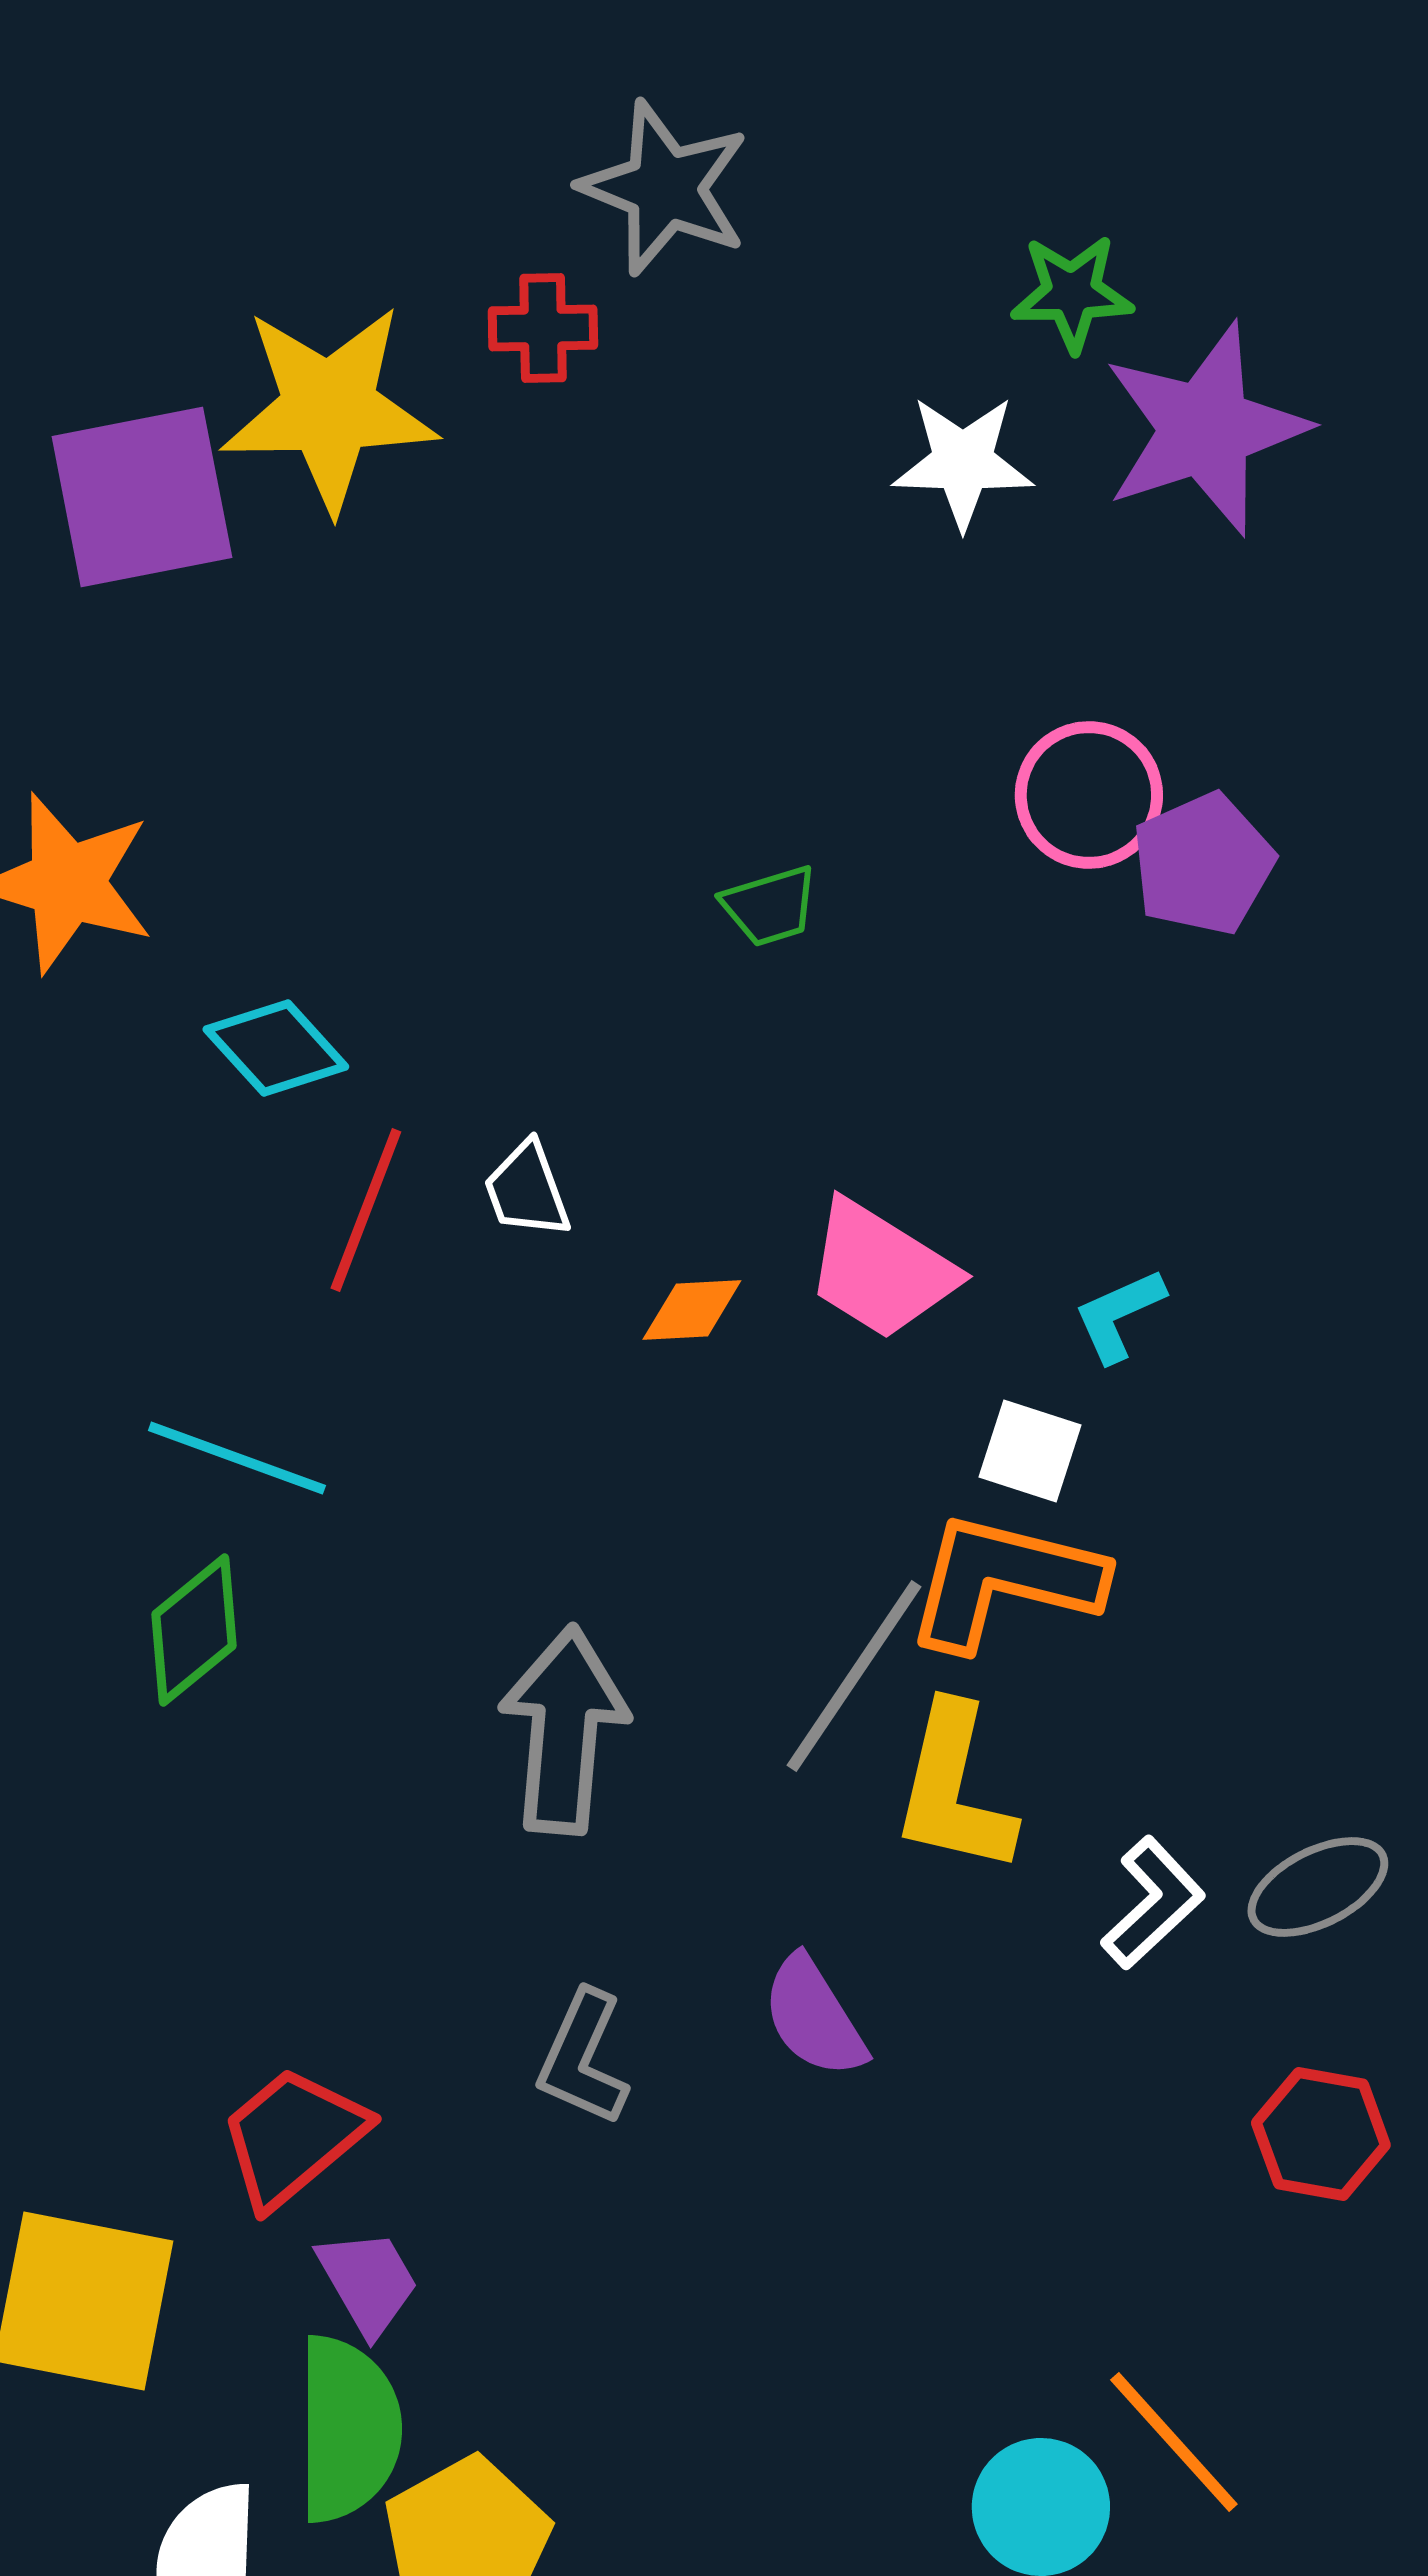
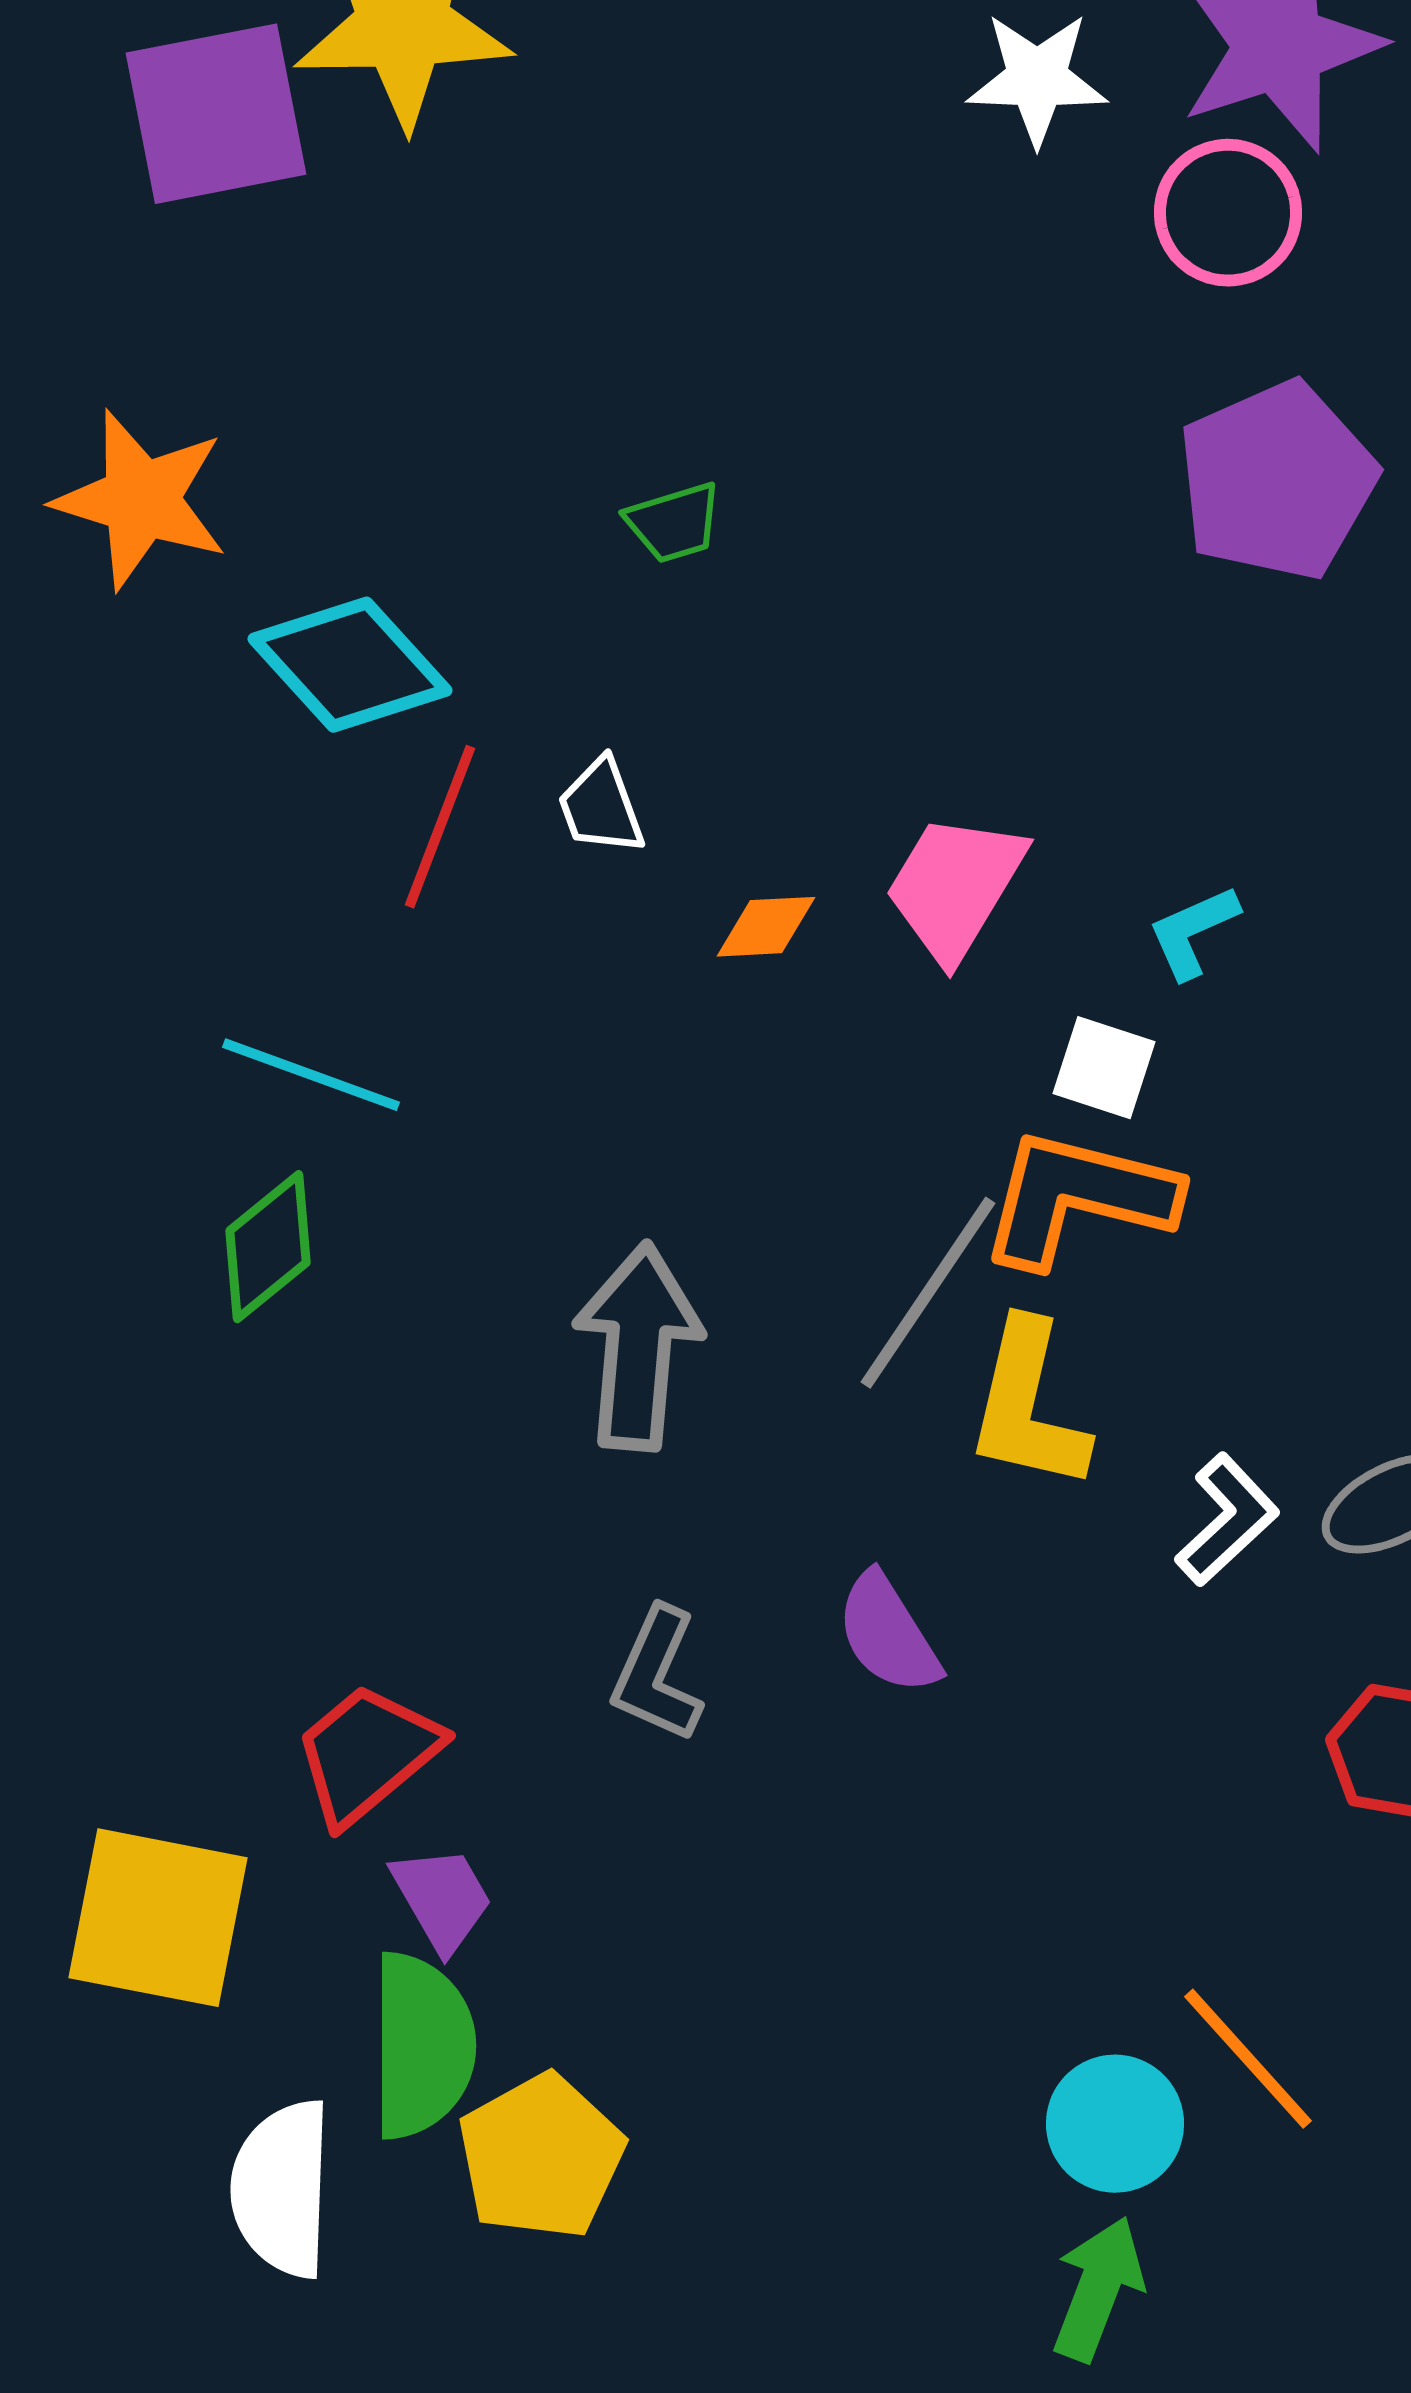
pink circle: (1089, 795) -> (1228, 213), moved
purple pentagon: (1203, 864) -> (1277, 481), size x1.4
green trapezoid: (770, 906) -> (674, 523), moved
cyan diamond: (276, 1048) -> (350, 665), size x1.4
pink trapezoid: (881, 1270) -> (955, 887), turned 89

